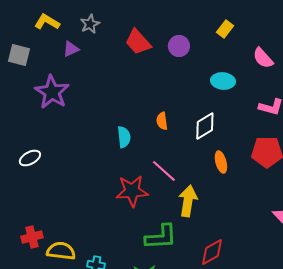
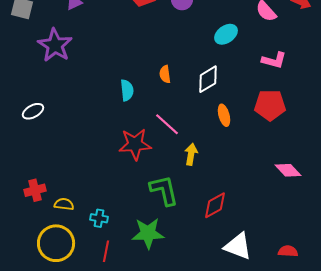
cyan ellipse: (223, 81) -> (226, 34), turned -40
yellow arrow: (188, 201) -> (191, 154), size x0.7
green L-shape: (161, 237) -> (164, 190), turned -100
yellow semicircle: (61, 251) -> (64, 204), size x0.7

